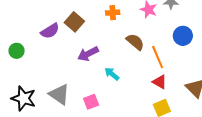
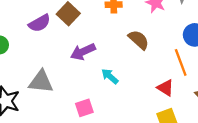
orange line: (158, 57) -> (181, 62), moved
gray triangle: (59, 94) -> (41, 82), moved, turned -30

